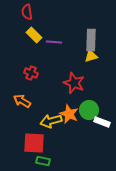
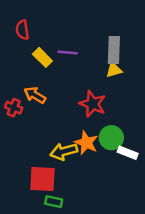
red semicircle: (27, 12) -> (22, 30), moved
yellow rectangle: (34, 35) -> (42, 57), moved
red cross: (31, 73) -> (14, 108), moved
orange arrow: (22, 101) -> (35, 95), moved

